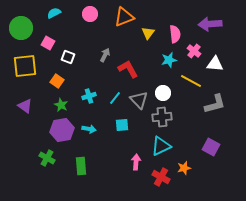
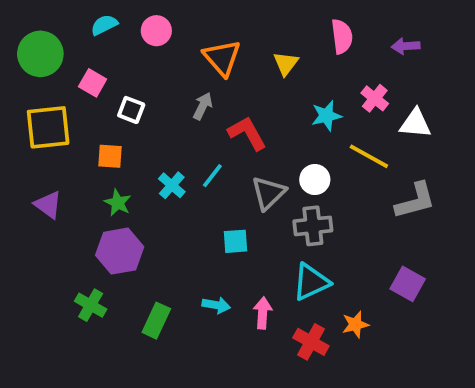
pink circle: (90, 14) -> (156, 31), moved
orange triangle: (124, 17) -> (222, 58), moved, turned -50
purple arrow: (210, 24) -> (406, 46), size x0.6
pink semicircle: (175, 34) -> (342, 36), moved
orange square: (57, 81) -> (110, 156), turned -32
cyan cross: (89, 96) -> (172, 185), turned -32
cyan line: (115, 98) -> (212, 176), moved
gray triangle: (139, 100) -> (268, 193), turned 30
cyan arrow: (89, 129) -> (216, 305), moved
green rectangle: (81, 166) -> (156, 321), turned 30

